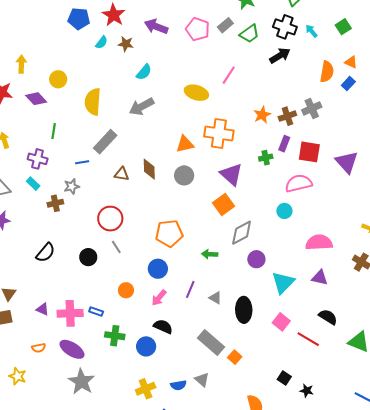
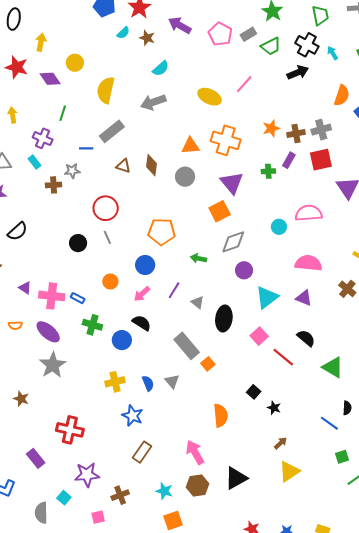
red square: (309, 152) -> (321, 160), moved, turned -30
pink semicircle: (299, 183) -> (309, 213), moved
black semicircle: (46, 253) -> (17, 231), moved
blue semicircle: (178, 385) -> (148, 383), turned -112

